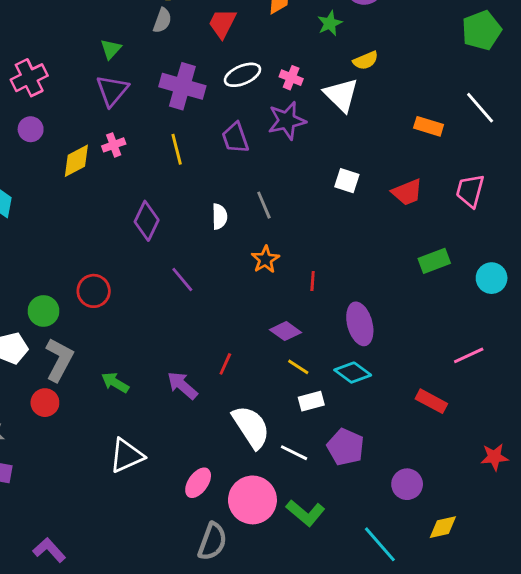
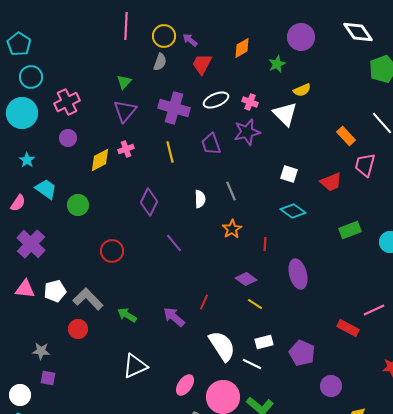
orange rectangle: (429, 126) -> (346, 136), turned 30
pink trapezoid: (470, 191) -> (365, 165), moved
green circle: (43, 311) -> (78, 205), moved
pink line: (469, 355) -> (374, 310), moved
gray L-shape: (59, 360) -> (88, 299), turned -72
cyan diamond: (353, 373) -> (293, 211), moved
white rectangle: (311, 401) -> (264, 342), moved
purple pentagon: (346, 447) -> (302, 353), moved

